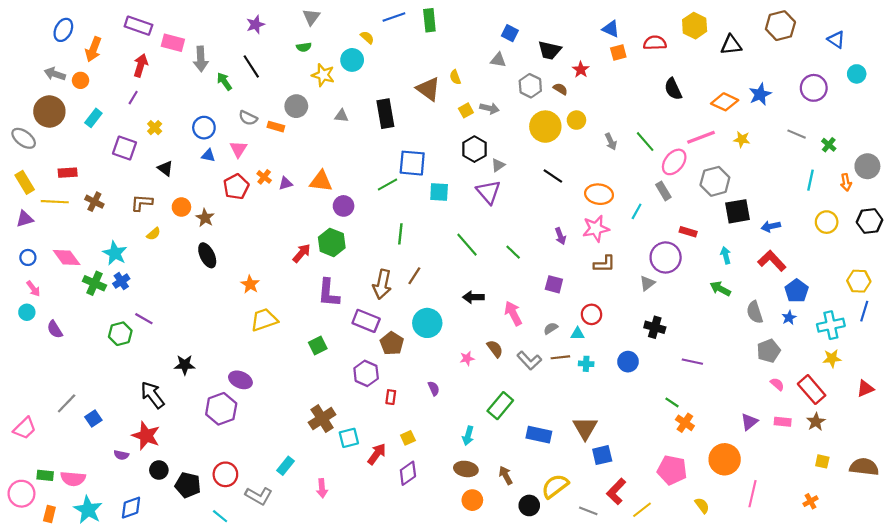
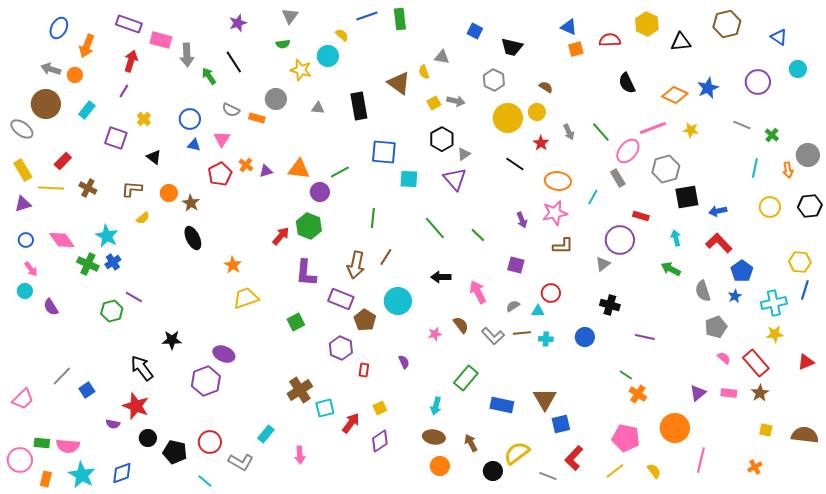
gray triangle: (498, 60) -> (442, 57), moved
red star: (581, 70) -> (541, 143), moved
brown semicircle: (560, 89) -> (546, 87), moved
red rectangle: (68, 173) -> (63, 161), turned -42
green line: (388, 184) -> (340, 172), moved
yellow line: (642, 510) -> (615, 471), moved

